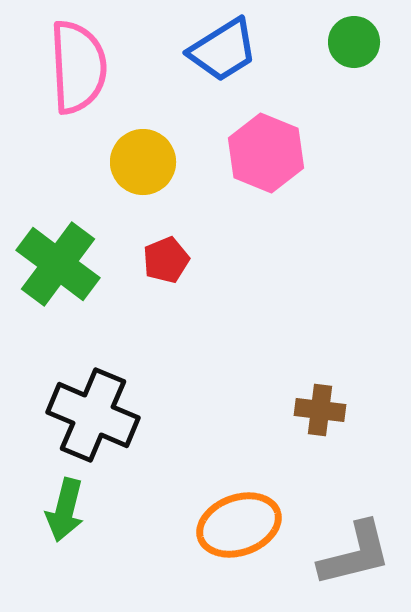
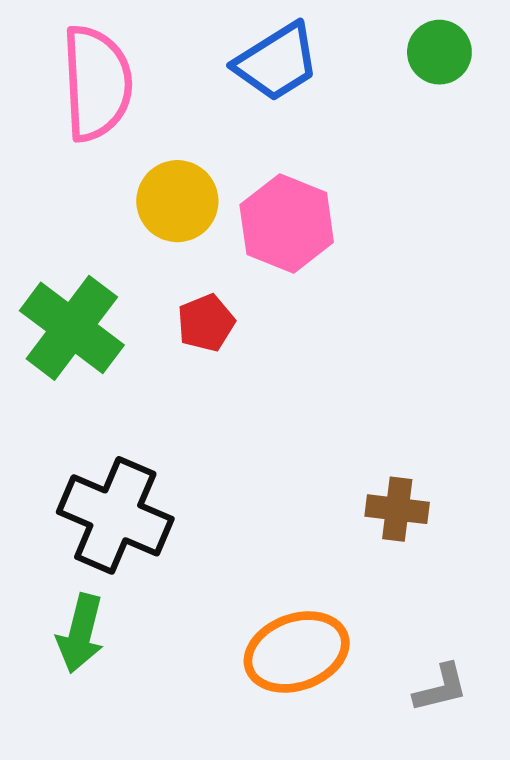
pink hexagon: (266, 153) -> (287, 224), moved
gray L-shape: (355, 554) -> (441, 688), size x0.6

